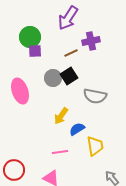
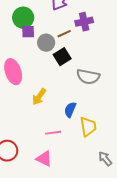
gray circle: (53, 78) -> (46, 43), moved
yellow arrow: (61, 116) -> (39, 97), moved
blue semicircle: (77, 129) -> (70, 110), turned -35

